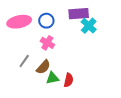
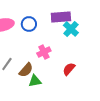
pink cross: (47, 43) -> (44, 52), moved, turned 32
red semicircle: (69, 80) -> (69, 69), moved, turned -152

